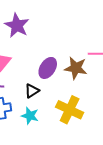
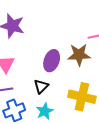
cyan star: (30, 116) -> (45, 111), turned -30

